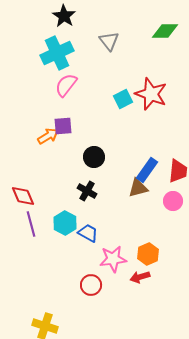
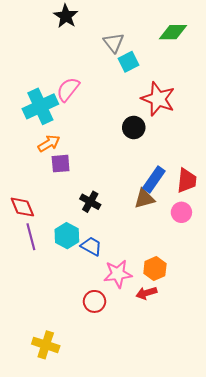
cyan cross: (57, 53) -> (40, 106), moved
cyan square: (123, 99) -> (128, 62), moved
purple square: (63, 126) -> (61, 164), moved
black circle: (94, 157) -> (134, 128), moved

